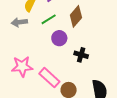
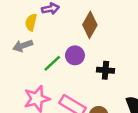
green line: (49, 19) -> (52, 63), moved

